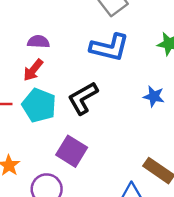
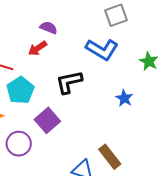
cyan pentagon: (39, 105) -> (20, 90), moved

